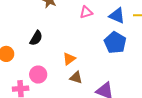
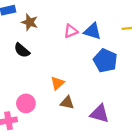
blue triangle: (117, 16) -> (92, 31), moved
black semicircle: (36, 38) -> (22, 50), moved, turned 105

